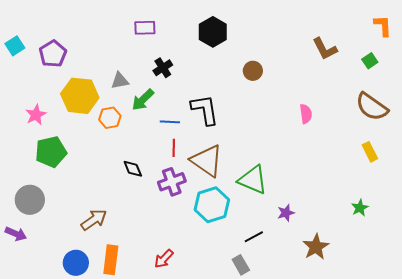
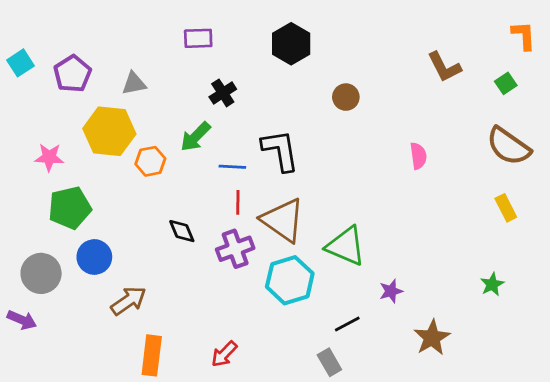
gray triangle: (120, 81) -> (134, 83), moved
pink star: (36, 115) -> (49, 157), turned 30
blue circle: (76, 263) -> (94, 257), moved

